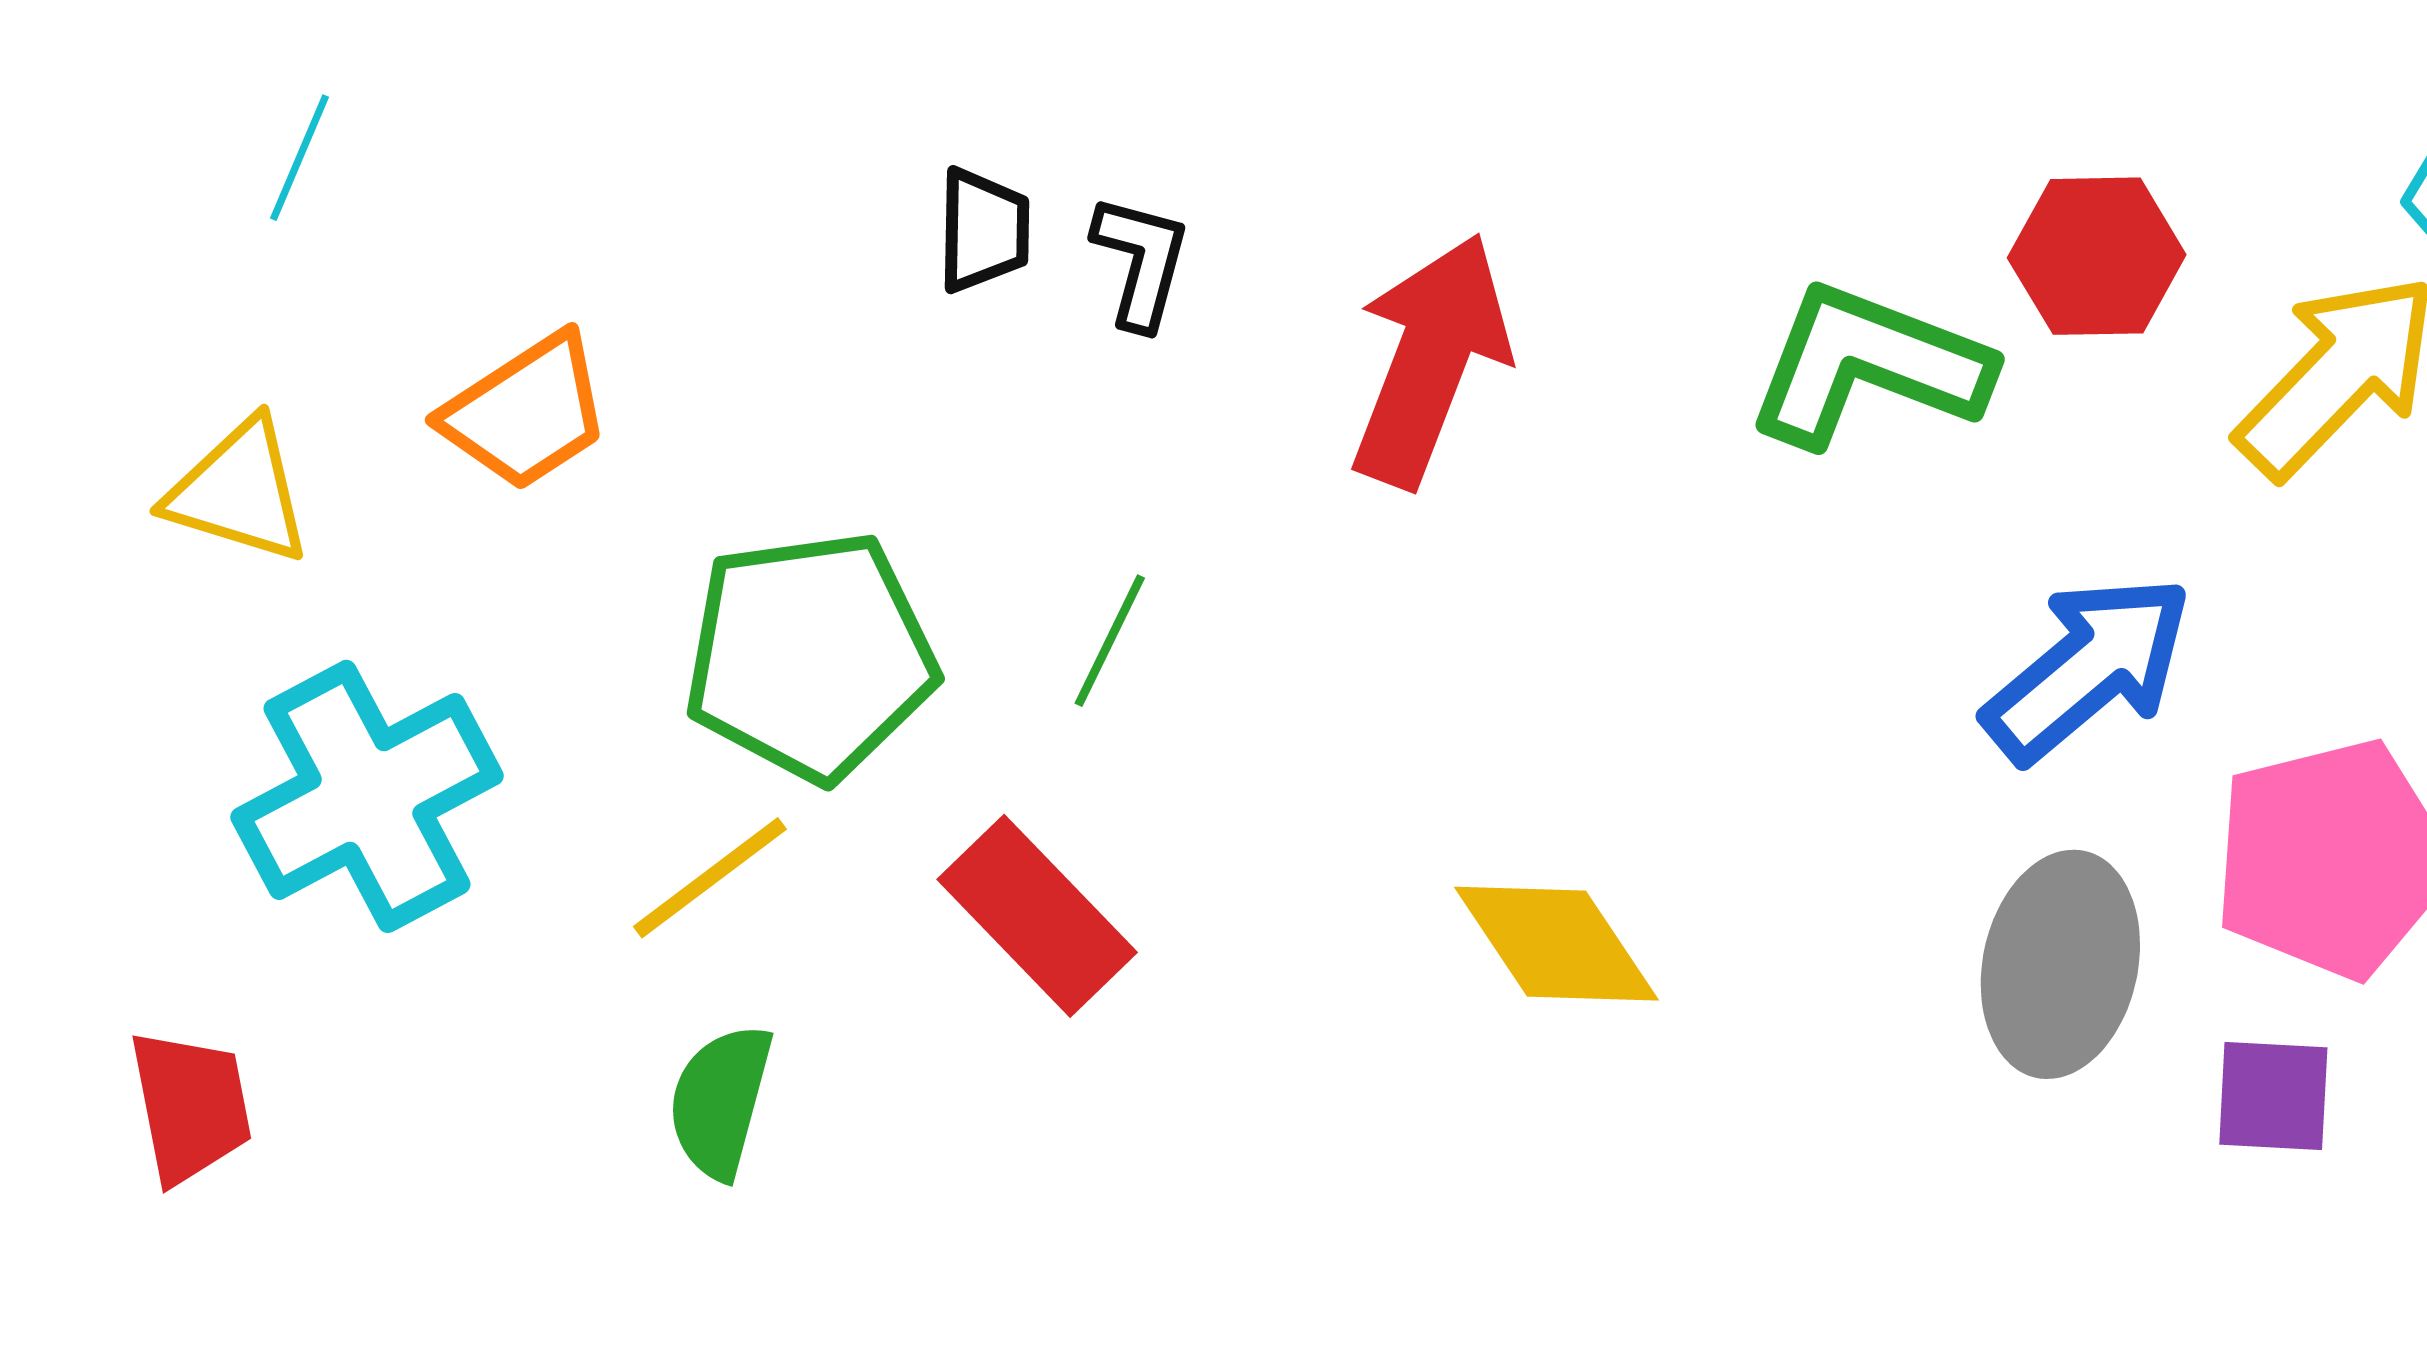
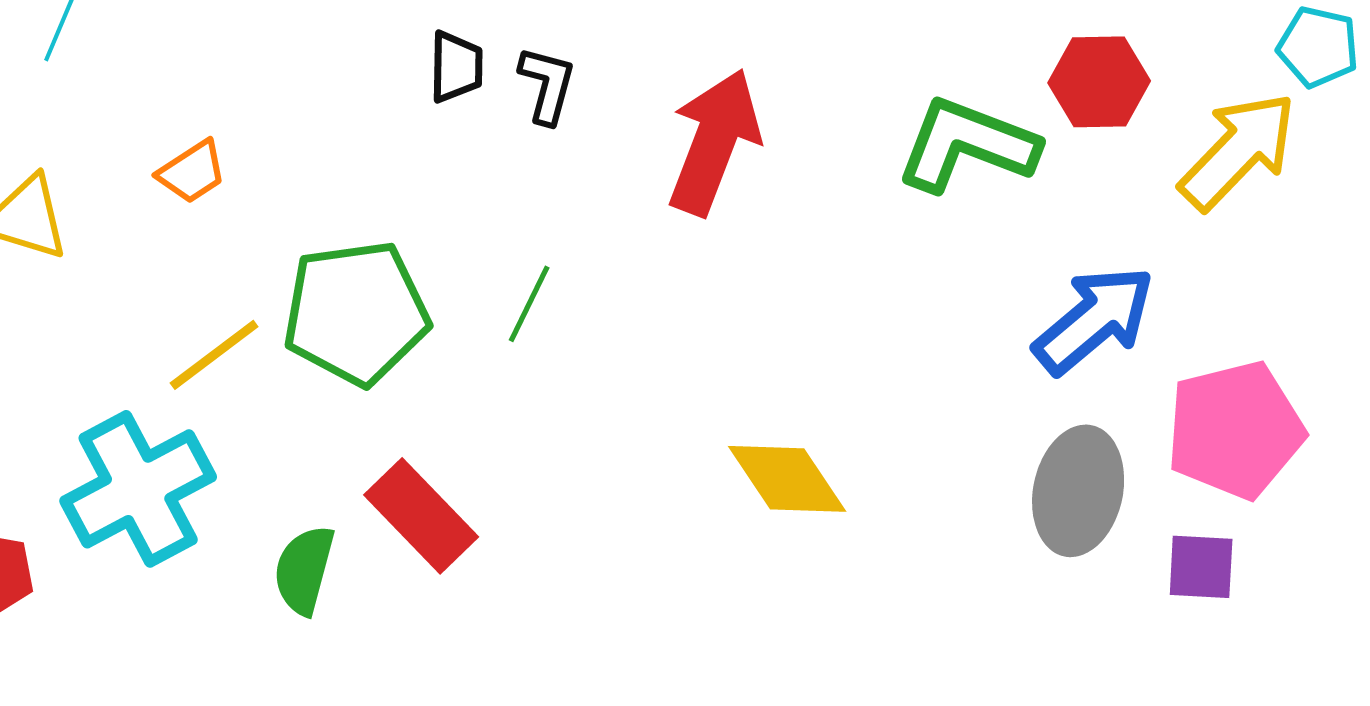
orange trapezoid: (526, 412) -> (192, 172), size x0.7
cyan cross: (367, 796) -> (138, 489), moved
yellow line: (710, 878) -> (214, 355), moved
red rectangle: (1037, 916) -> (421, 516), moved

